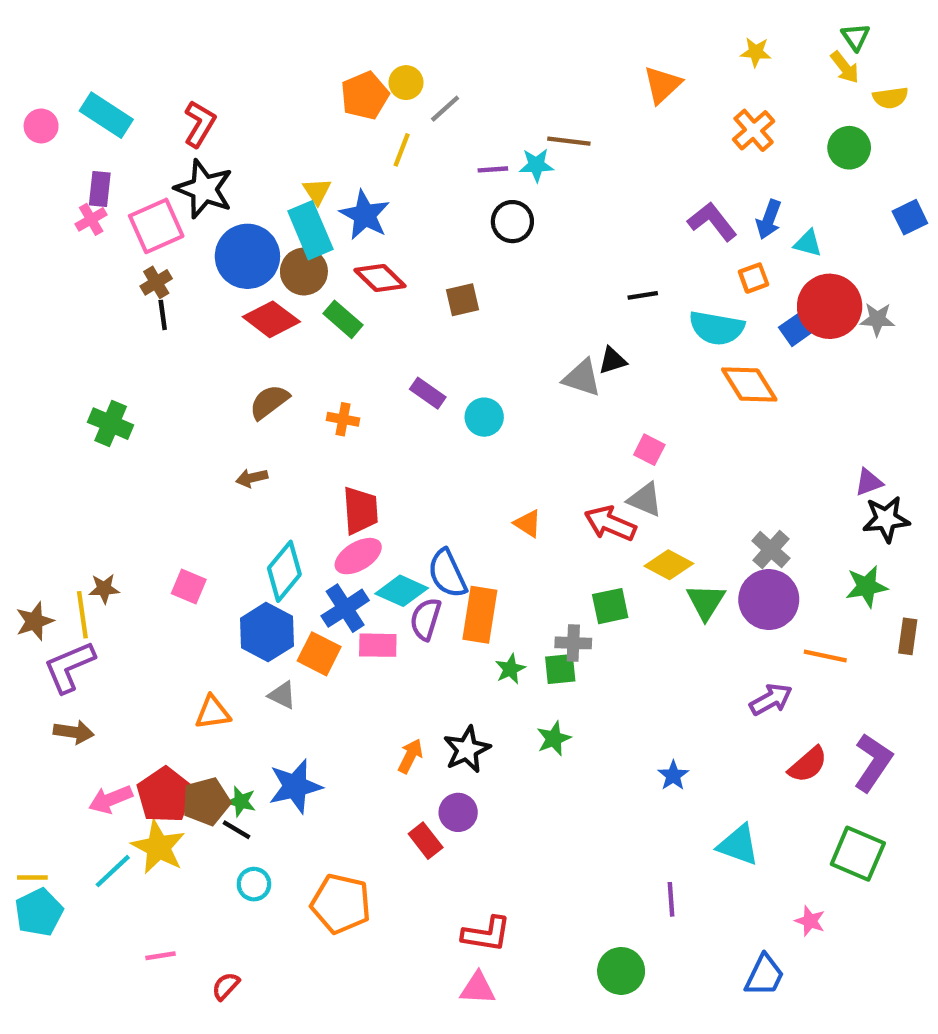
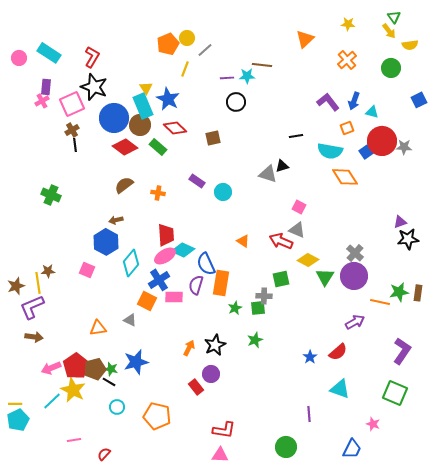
green star: (867, 586) -> (399, 292), moved
cyan diamond: (402, 591) -> (183, 250), moved
blue hexagon: (267, 632) -> (106, 242), moved
red semicircle: (808, 765) -> (338, 352), moved

